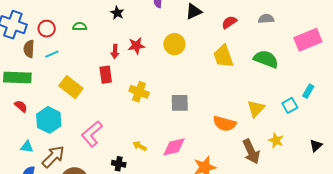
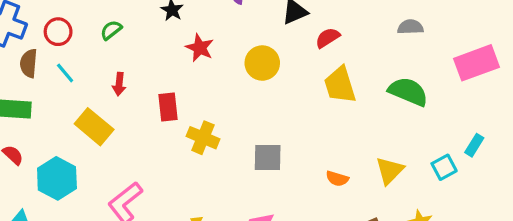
red semicircle: (229, 22) -> (328, 38), moved
green semicircle: (80, 26) -> (111, 30), turned -40
red star: (136, 46) -> (200, 48), moved, turned 30
red arrow: (115, 51) -> (119, 84), moved
cyan line: (52, 54) -> (65, 73), turned 72
red rectangle: (106, 75) -> (168, 107), moved
orange semicircle: (225, 124) -> (337, 179), moved, size x0.6

